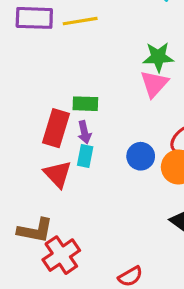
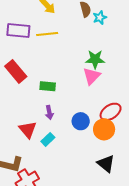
red rectangle: (56, 128) -> (16, 71), moved, turned -60
purple arrow: (84, 132) -> (49, 112), moved
cyan rectangle: (85, 156) -> (48, 139), moved, turned 32

